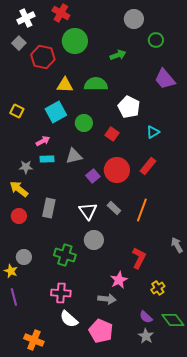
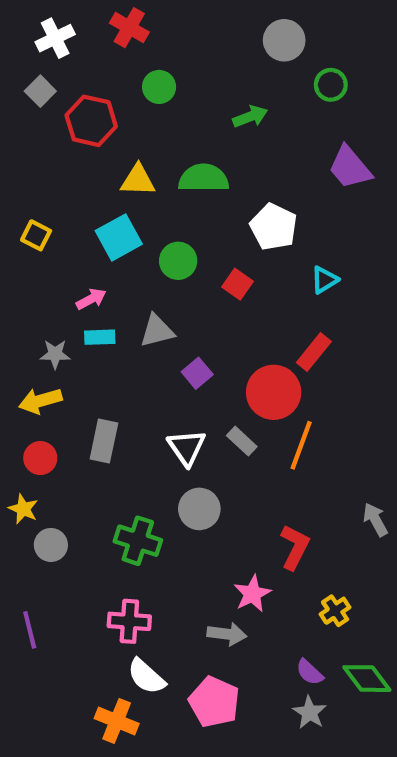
green circle: (75, 41) -> (159, 87), size x0.6
red circle: (117, 170) -> (274, 392), moved
yellow arrow: (19, 189) -> (40, 401), turned -54
yellow star: (11, 271) -> (23, 509), moved
orange cross: (34, 340) -> (117, 721), moved

